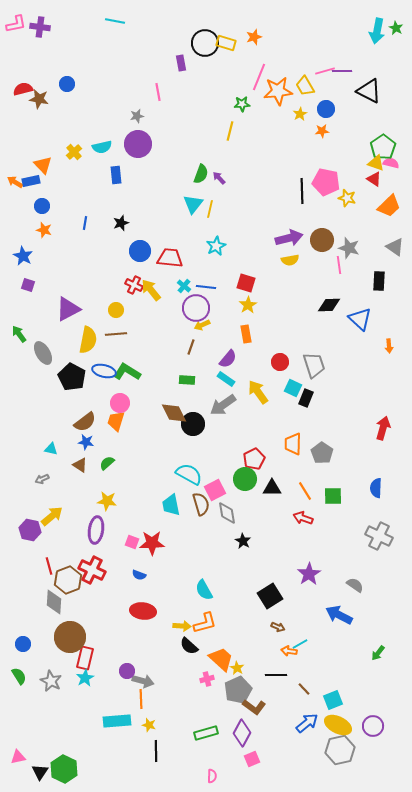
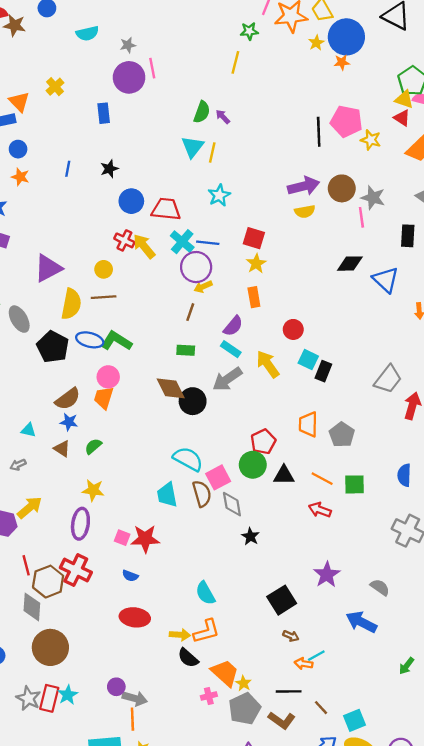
pink line: (158, 92) -> (152, 68), moved
blue circle: (326, 109) -> (346, 37), size x1.8
cyan semicircle: (102, 147) -> (87, 33), moved
cyan cross: (184, 286) -> (182, 242), size x1.5
gray trapezoid: (314, 365) -> (388, 379), moved, turned 56
orange line: (305, 491) -> (322, 479), turned -30
red rectangle: (85, 658) -> (49, 698), moved
brown L-shape: (254, 707) -> (282, 720), moved

